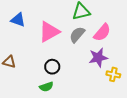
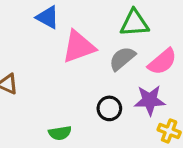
blue triangle: (18, 20) -> (48, 17), moved
black circle: (52, 67) -> (109, 108), moved

